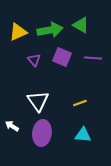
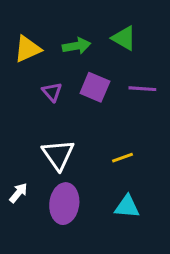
green arrow: (50, 30) -> (77, 46), size x0.7
white arrow: (12, 126) -> (18, 193), turned 96

